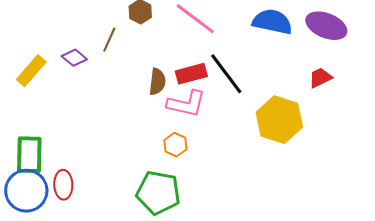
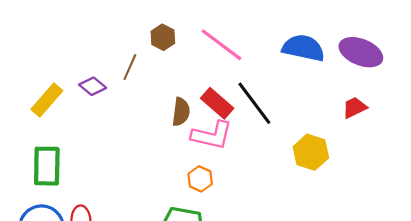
red rectangle: (191, 74) -> (217, 103), turned 56
yellow hexagon: (279, 120) -> (311, 152), size x0.7
green rectangle: (29, 155) -> (47, 166), moved

